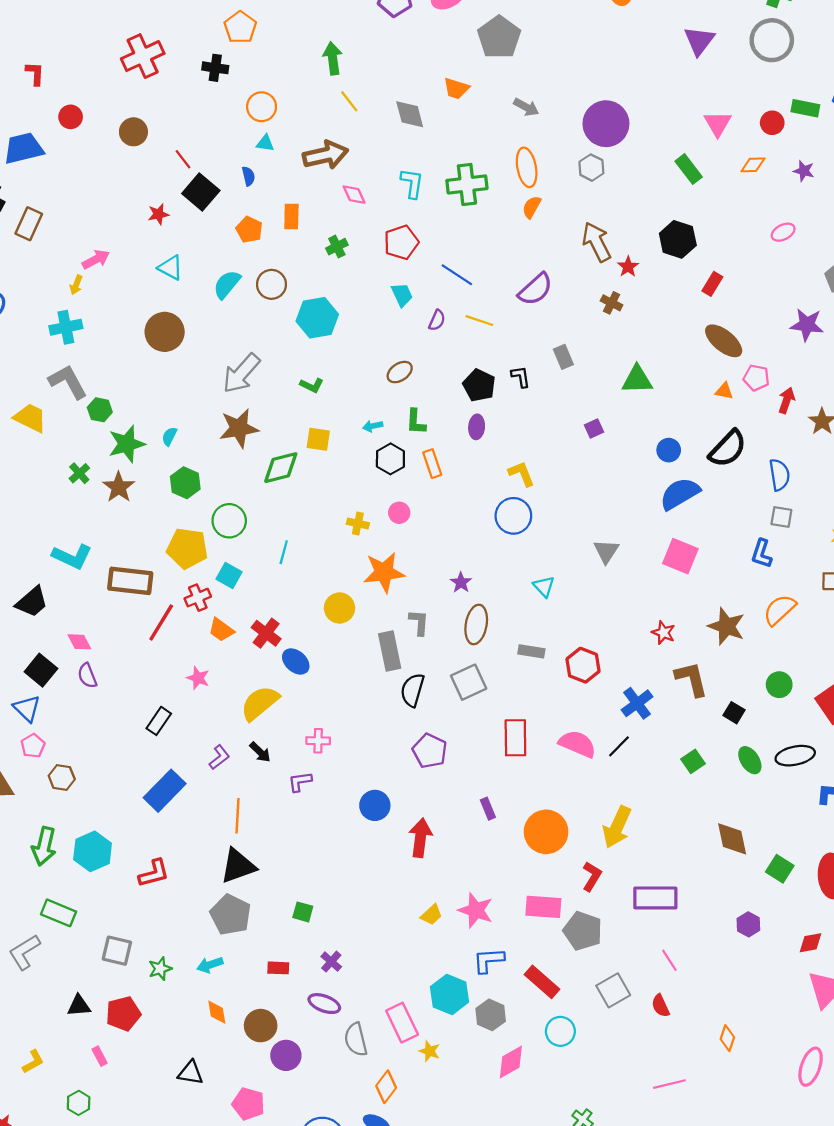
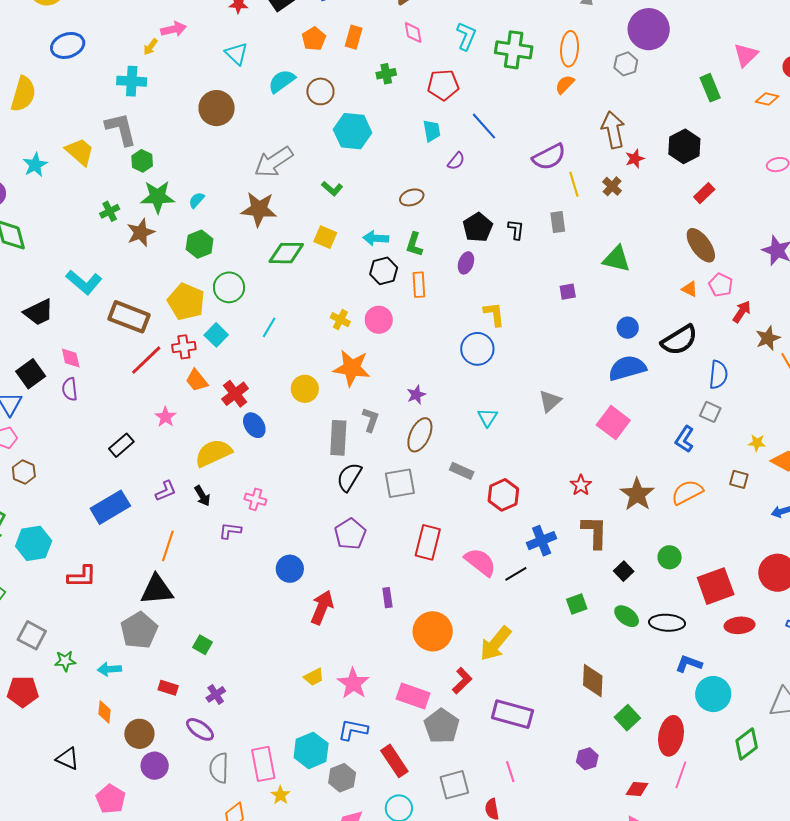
yellow line: (479, 321) -> (574, 184), moved, turned 40
cyan arrow: (373, 426) -> (376, 238), size x1.4
pink circle: (399, 513) -> (379, 320), size x1.4
green ellipse: (750, 760) -> (627, 616), turned -35

